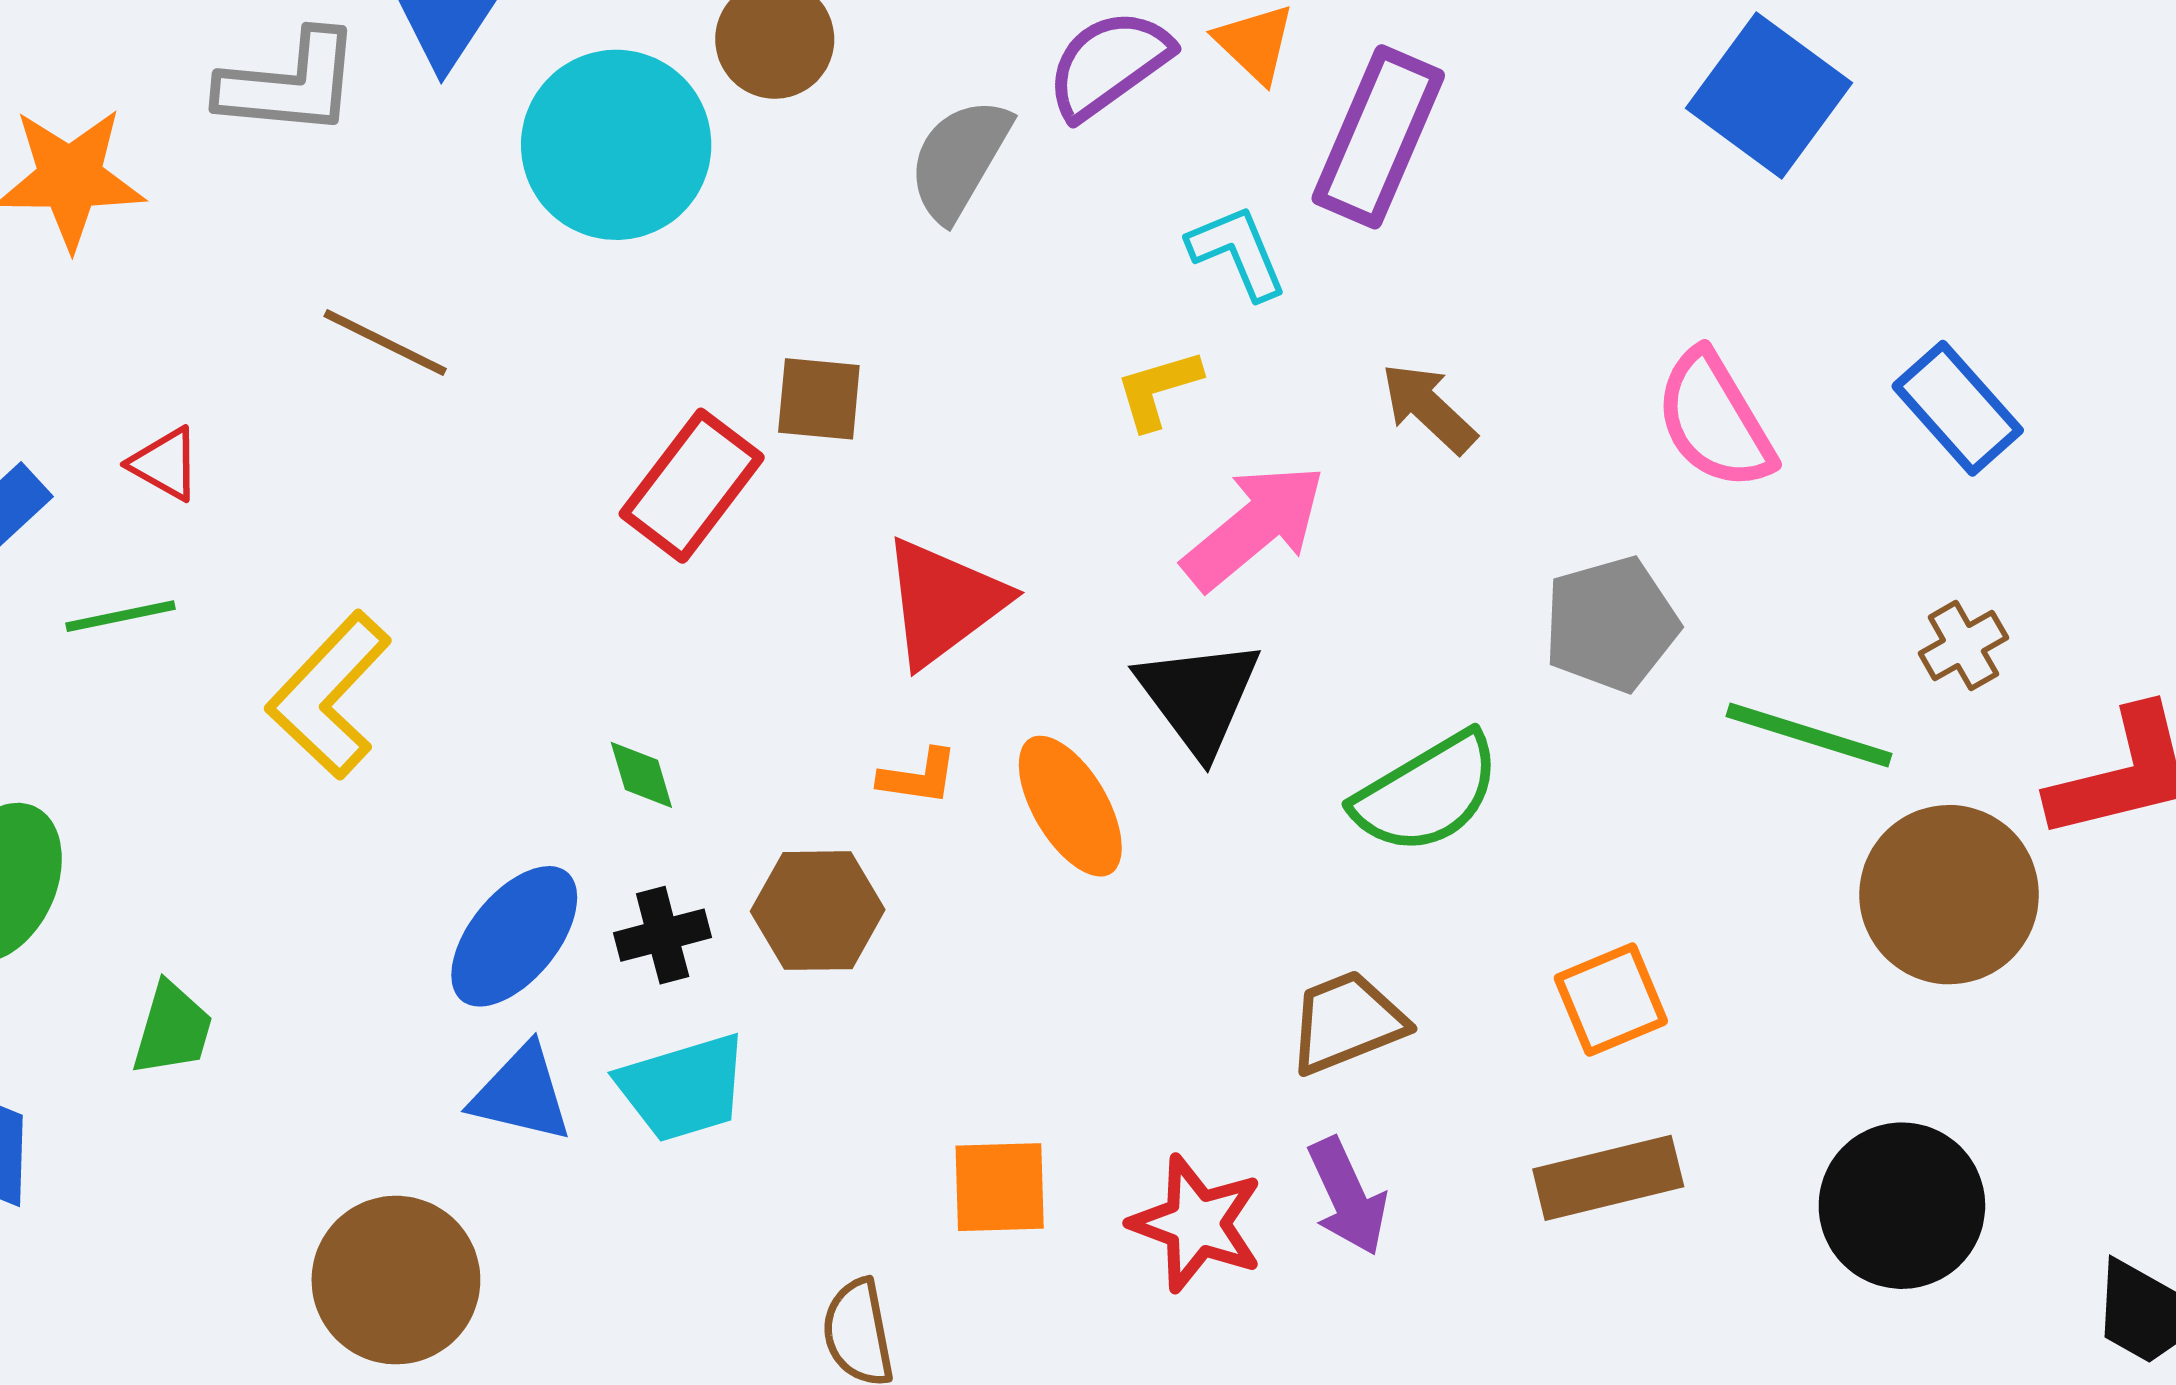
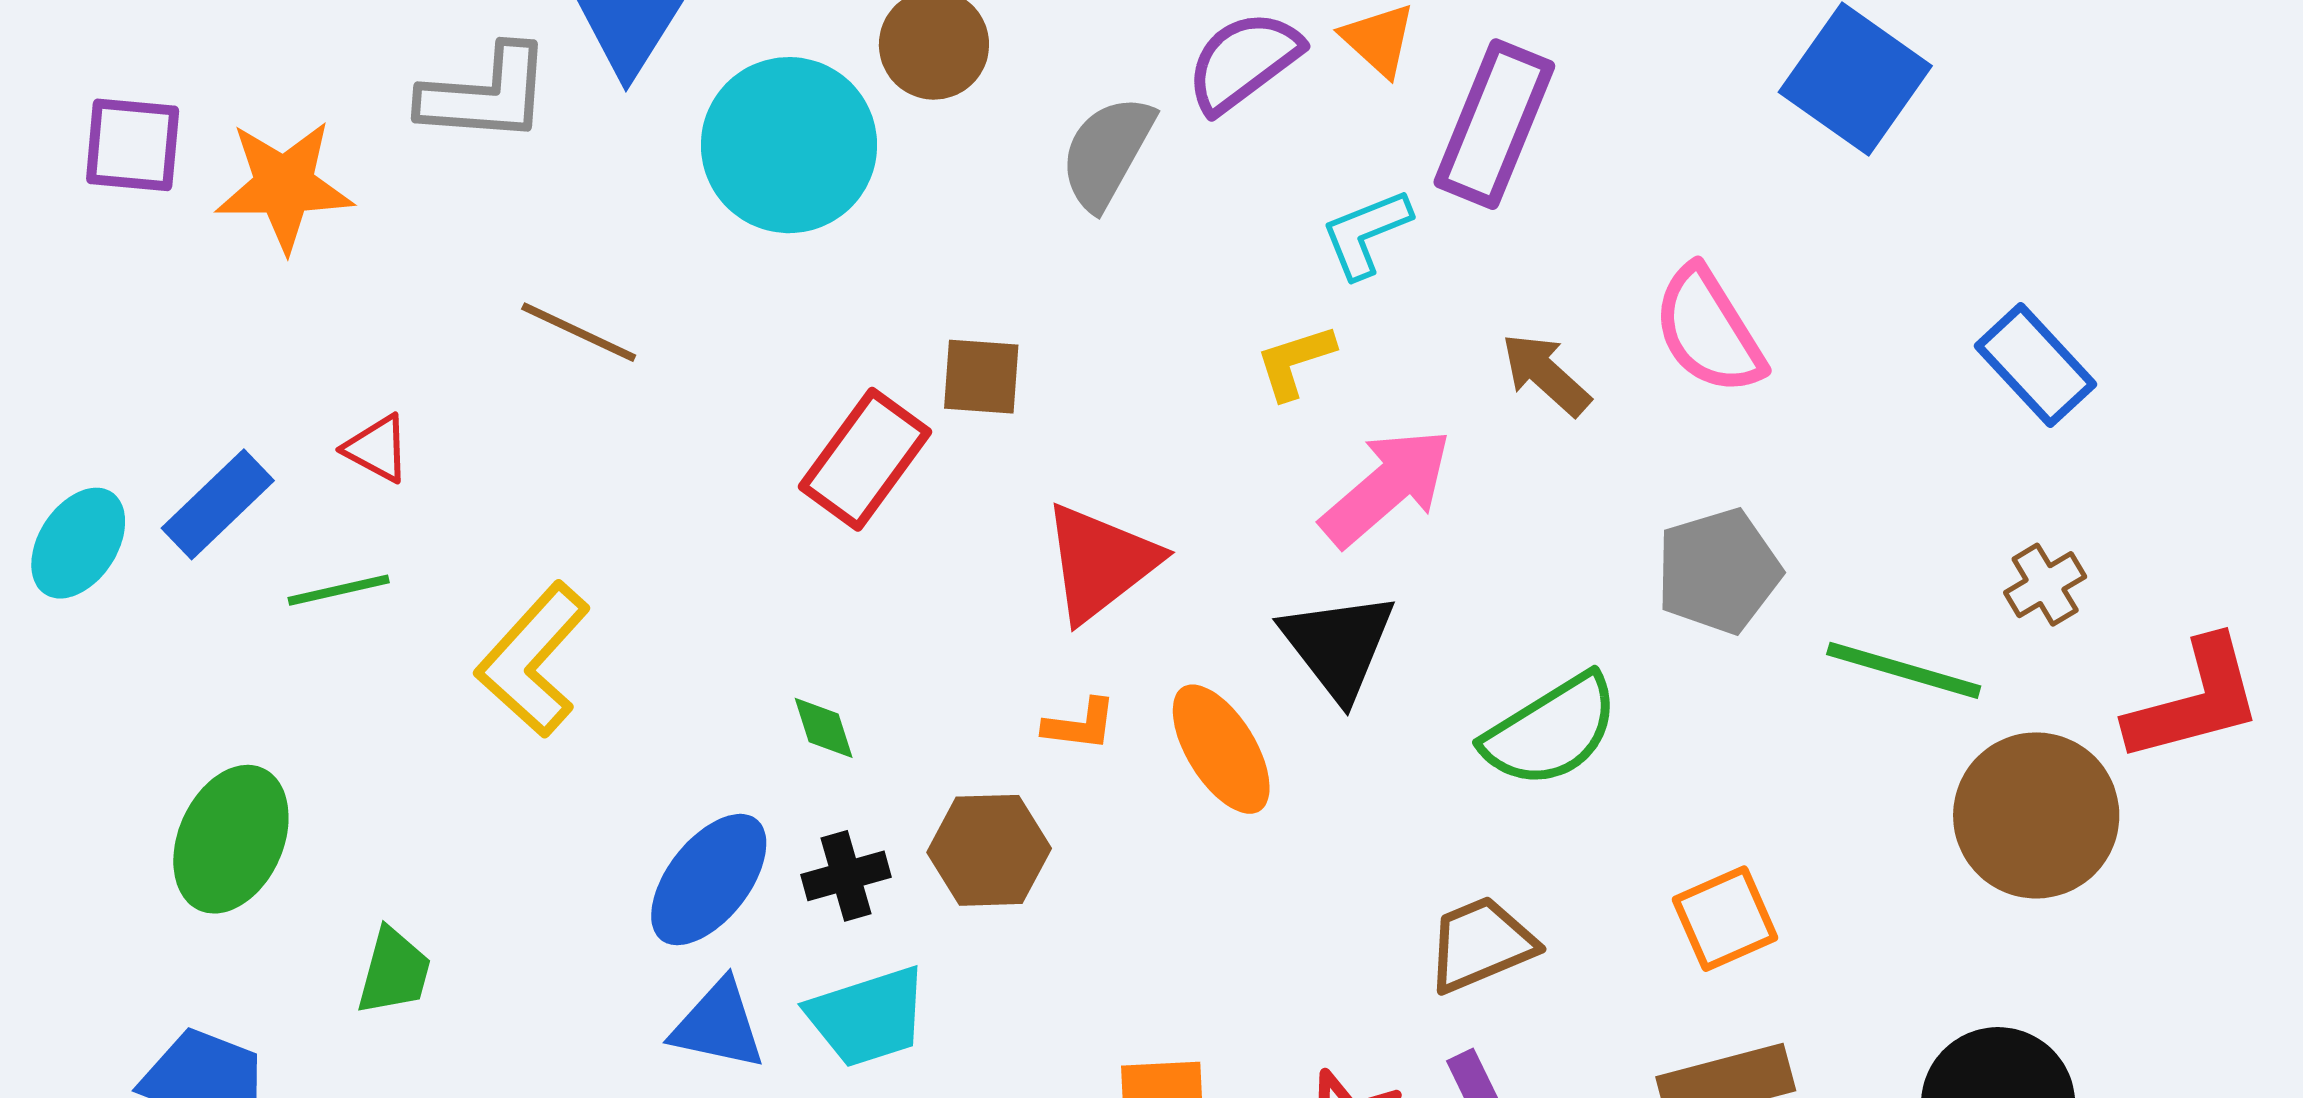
cyan L-shape: (1237, 252) -> (1366, 233), turned -88
pink semicircle: (1715, 420) -> (1709, 331), moved

